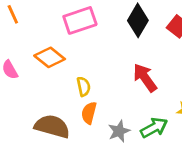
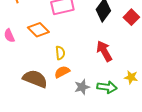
orange semicircle: (89, 113) -> (62, 72), turned 42
green arrow: (154, 128) -> (107, 87), turned 30

